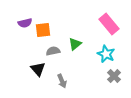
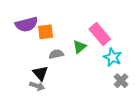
purple semicircle: (25, 23) -> (26, 24), size x1.5
pink rectangle: (109, 24) -> (100, 34), moved
gray arrow: (62, 81) -> (37, 86), moved, turned -48

